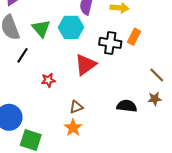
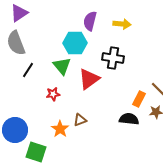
green triangle: (41, 29) -> (62, 66), moved
orange rectangle: (134, 37) -> (139, 99), moved
orange star: (73, 128) -> (60, 129), moved

